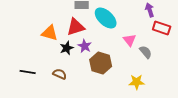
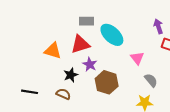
black star: (67, 48) -> (71, 75), moved
gray semicircle: (146, 52) -> (151, 80), moved

